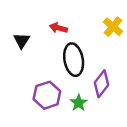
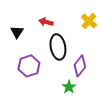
purple hexagon: (47, 95) -> (29, 66), moved
green star: (79, 103) -> (69, 87), moved

